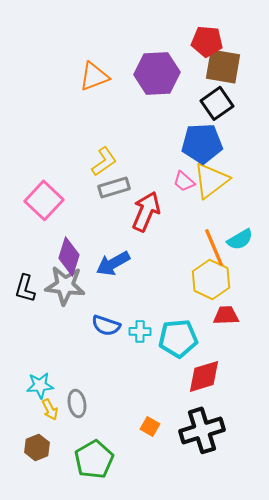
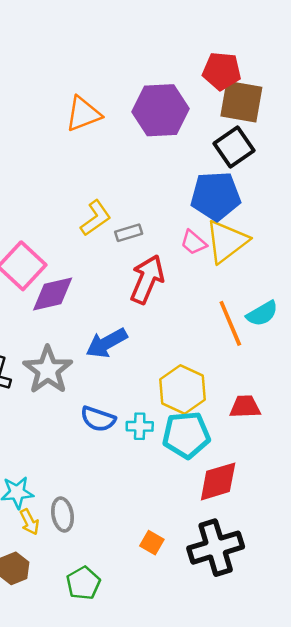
gray rectangle: (114, 187) -> (129, 233), moved, size x0.7
purple diamond: (69, 256) -> (53, 294), moved, turned 60
yellow hexagon: (211, 279) -> (183, 390), moved
gray star: (65, 285) -> (48, 370), turned 30
green pentagon: (94, 459) -> (83, 583), size x0.7

